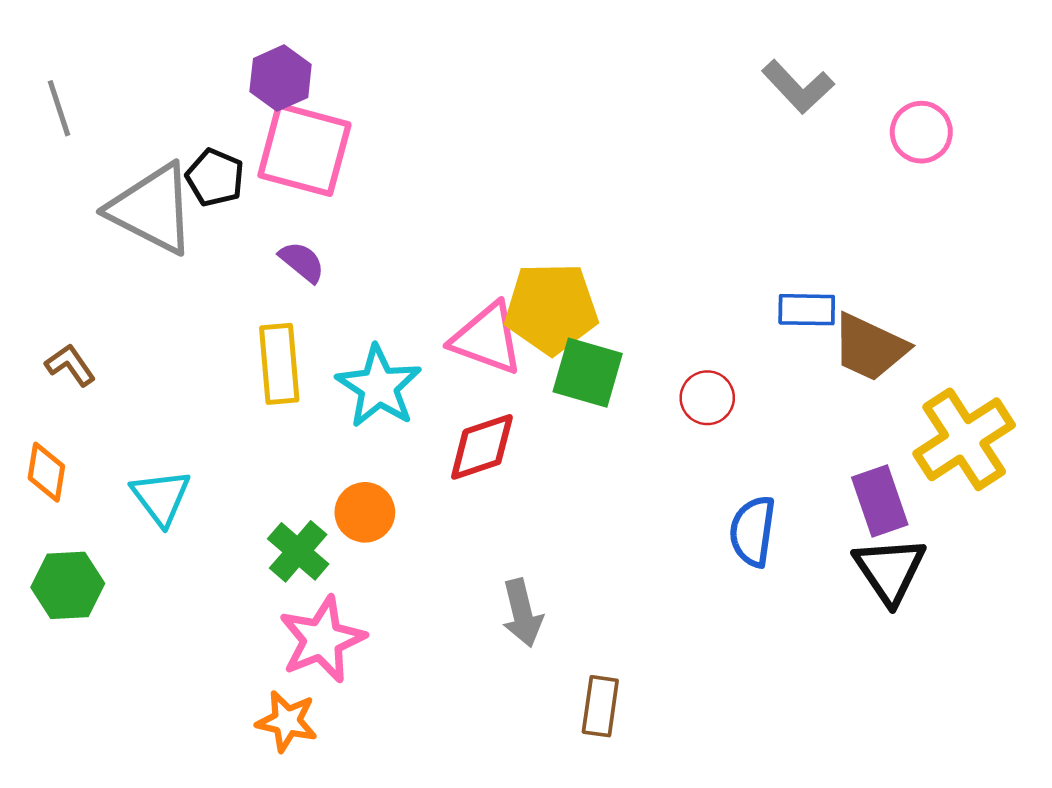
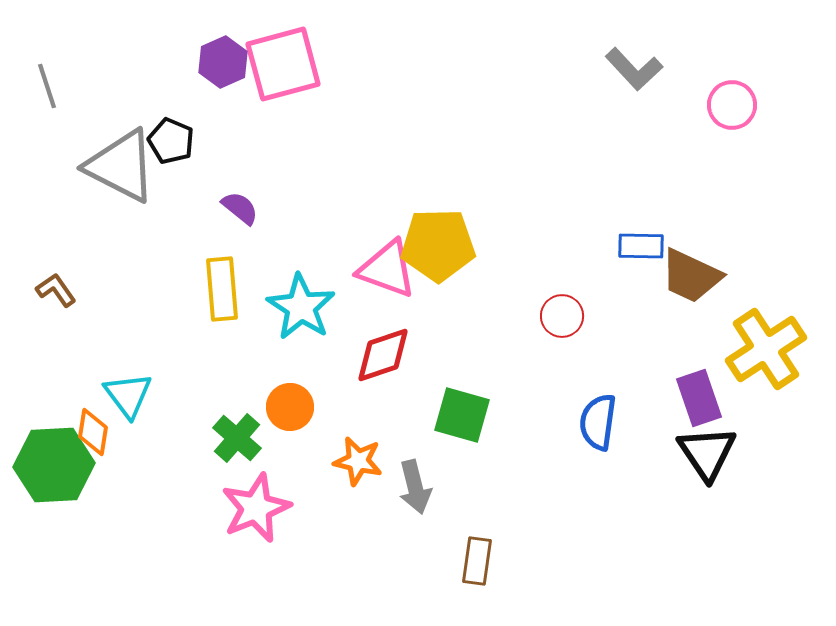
pink square: (304, 150) -> (283, 64), moved, turned -30
green square: (588, 373) -> (462, 415), moved
orange diamond: (46, 472) -> (93, 432), moved
green hexagon: (68, 585) -> (54, 465), size x1.4
orange star: (287, 721) -> (358, 461), moved

